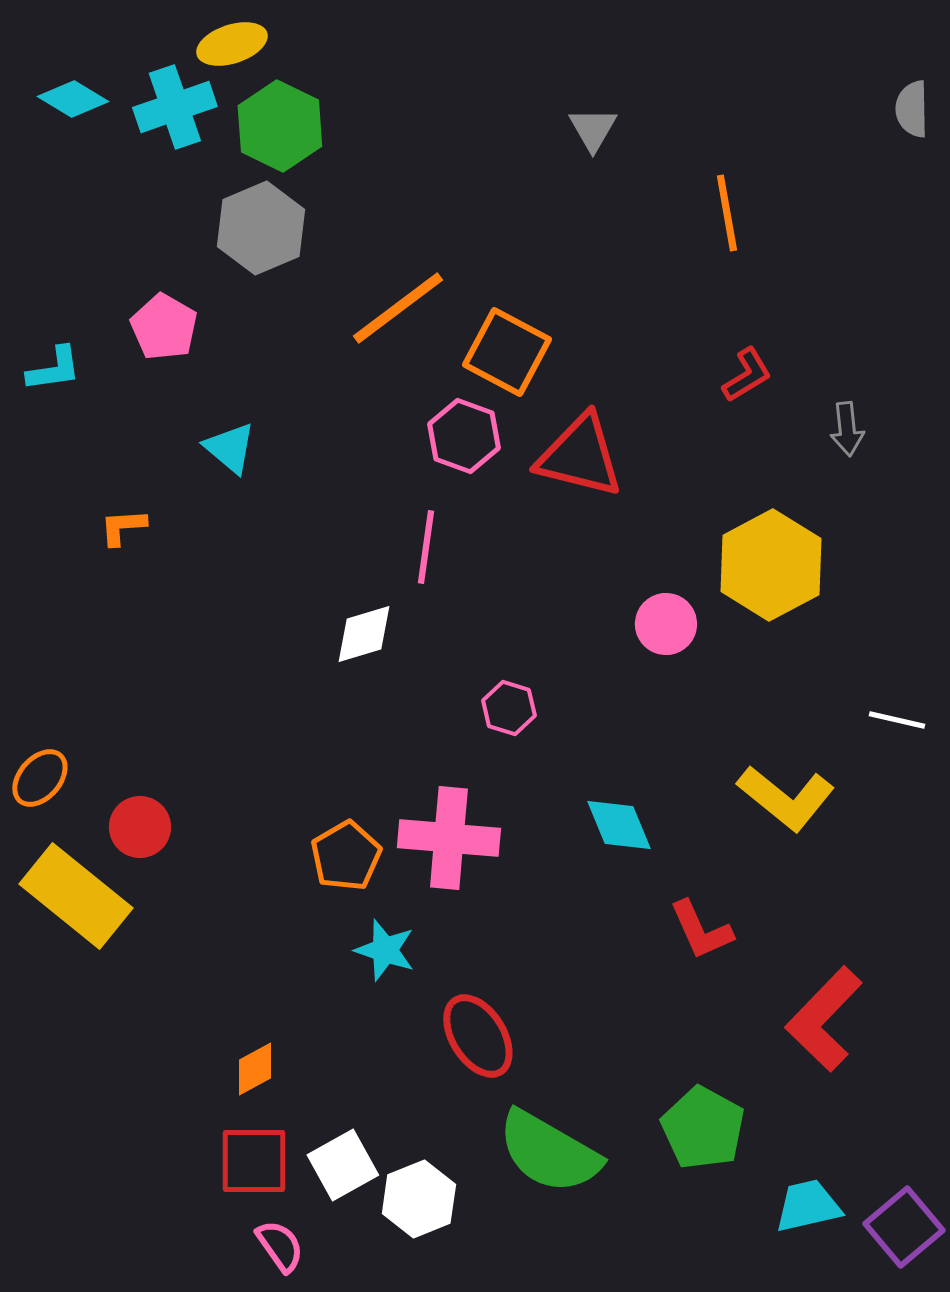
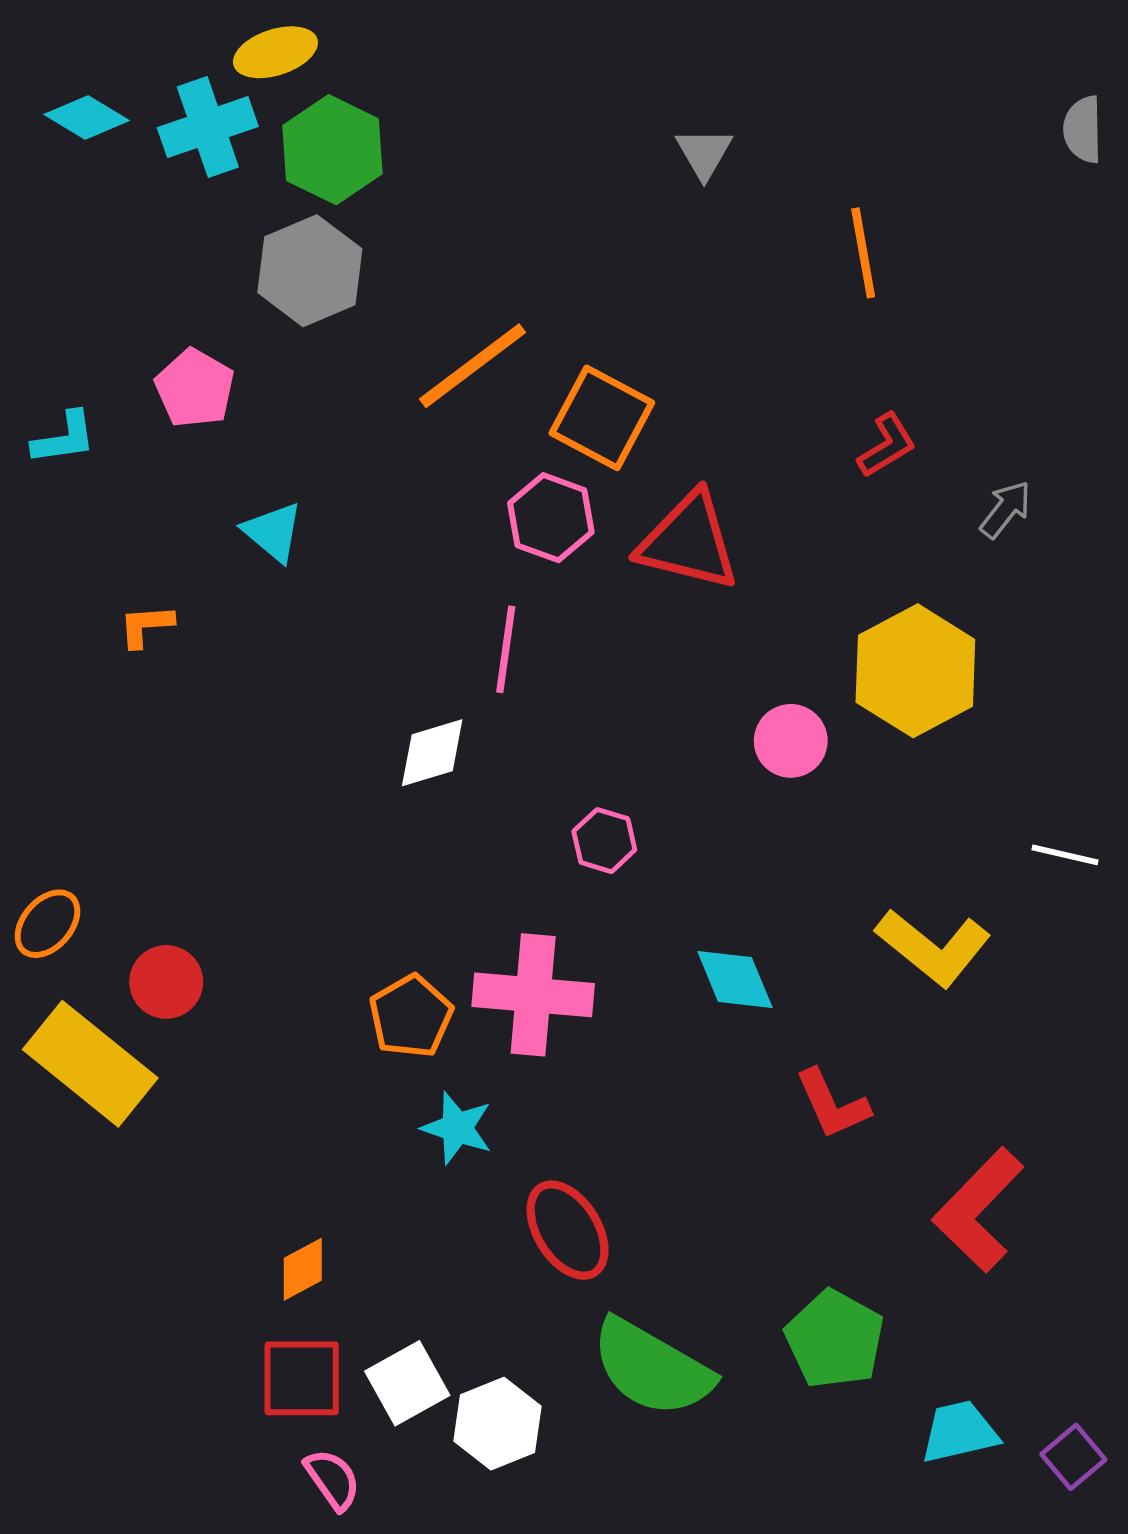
gray arrow: (847, 429) -> (1006, 509), turned -136
purple square: (904, 1227) -> (1073, 1457), size x0.7

